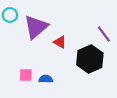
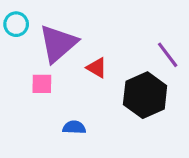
pink square: (26, 75) -> (42, 84), moved

